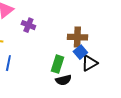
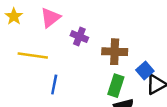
brown cross: (77, 37) -> (115, 52), moved

